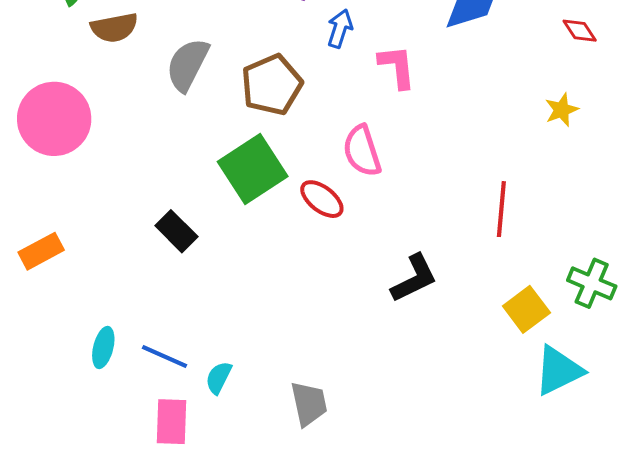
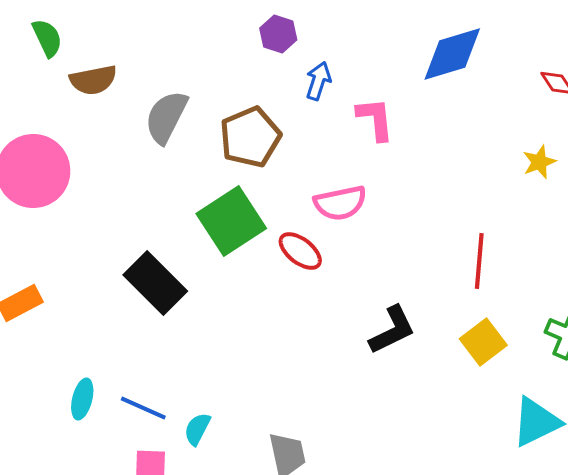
pink semicircle: (362, 151) -> (340, 203), turned -84
black rectangle: (176, 231) -> (155, 283), size x1.5
yellow square: (526, 309) -> (483, 342), moved

